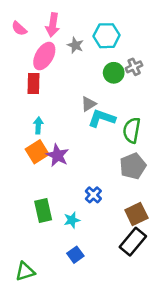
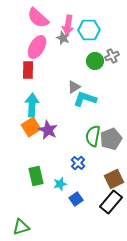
pink arrow: (53, 25) -> (68, 25), moved
pink semicircle: (19, 28) -> (38, 18), moved, size x1.6
cyan arrow: (38, 125) -> (32, 105), size x1.6
green semicircle: (132, 130) -> (93, 136), moved
blue square: (75, 255) -> (76, 199), moved

